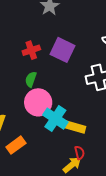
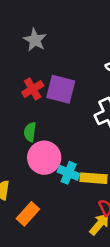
red cross: (31, 50) -> (33, 89), moved
cyan cross: (55, 119) -> (69, 173), size x0.7

